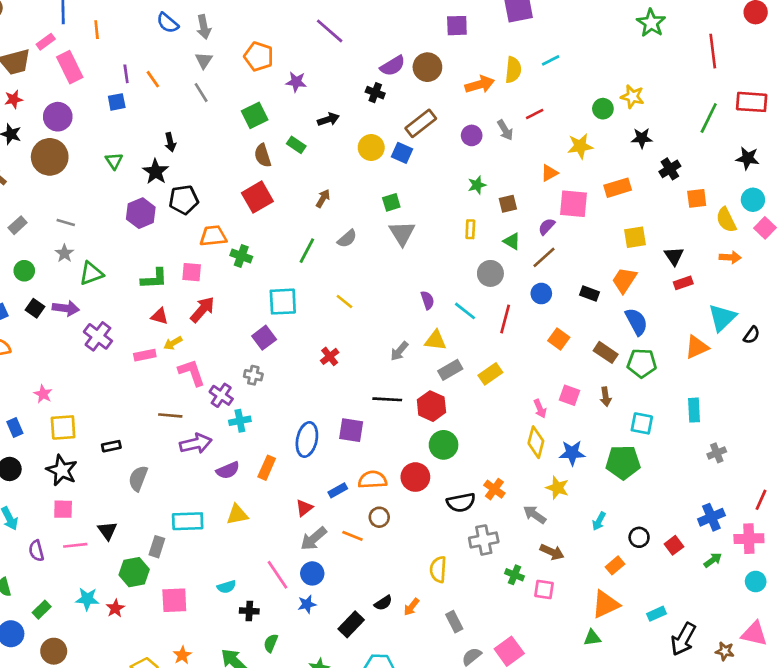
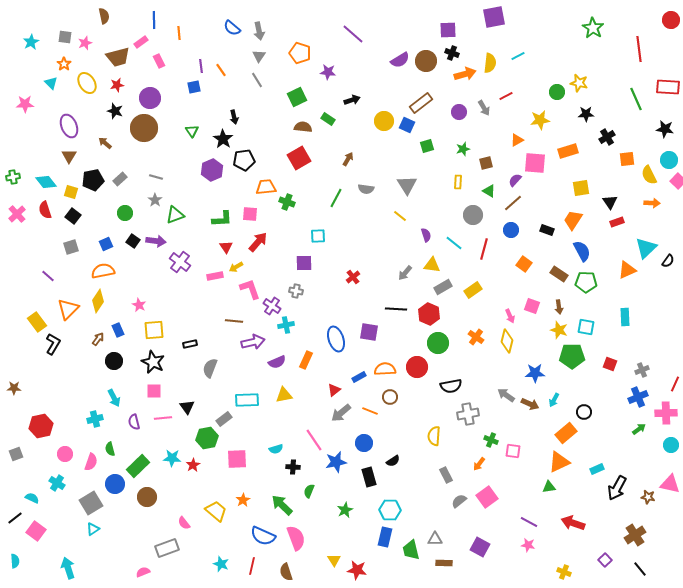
pink rectangle: (70, 67) -> (159, 61), size x0.6
black cross: (375, 93) -> (452, 53), moved
green line: (709, 118) -> (636, 99), turned -50
brown semicircle: (263, 156) -> (303, 127), turned 114
green square: (391, 202) -> (427, 146), moved
gray semicircle: (347, 239) -> (366, 189), turned 49
cyan square: (283, 302) -> (318, 236), size x0.7
yellow line: (344, 302) -> (400, 216), moved
red triangle: (160, 316) -> (226, 247), turned 40
purple square: (264, 338) -> (304, 263), turned 36
blue ellipse: (307, 440) -> (336, 339), turned -30
blue star: (572, 453) -> (535, 373), moved
gray cross: (717, 453) -> (642, 370), moved
yellow star: (557, 488) -> (559, 330), moved
orange cross: (494, 489) -> (476, 337), moved
red square: (674, 545) -> (610, 364), moved, turned -32
gray rectangle: (157, 547) -> (224, 419), turned 35
brown arrow: (552, 552) -> (530, 404), moved
orange rectangle: (615, 565) -> (566, 433), size x1.5
blue circle: (312, 573) -> (364, 443), moved
blue star: (307, 604) -> (336, 462), size x1.5
orange arrow: (411, 607) -> (479, 464), moved
green rectangle: (42, 610) -> (138, 466), size x1.6
black rectangle: (351, 624) -> (369, 477), turned -60

